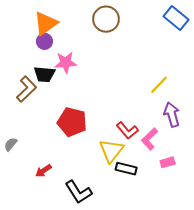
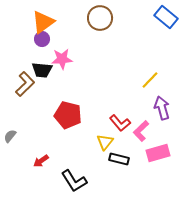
yellow triangle: (111, 151) -> (105, 142), size x0.7
pink rectangle: (168, 162) -> (158, 153), size x1.6

